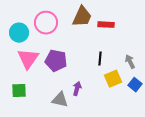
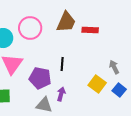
black line: (100, 59) -> (62, 64), moved
purple pentagon: (56, 61) -> (40, 78), moved
yellow square: (113, 79) -> (97, 84), turned -30

